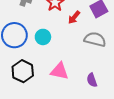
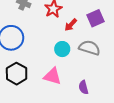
cyan circle: (43, 37) -> (62, 49), moved

